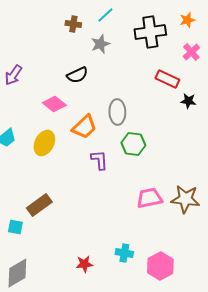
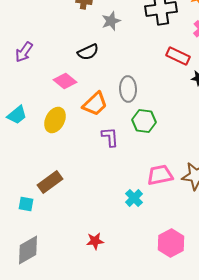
cyan cross: (124, 253) -> (134, 198), moved, turned 36

